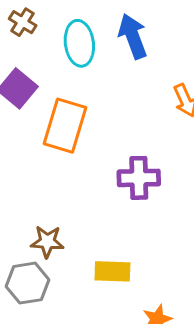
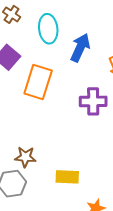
blue arrow: (133, 36) -> (80, 48), moved, turned 44
purple cross: (139, 178) -> (93, 101), moved

